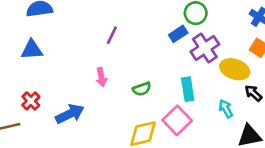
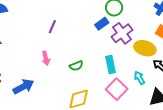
pink square: (177, 120) -> (117, 89), moved

